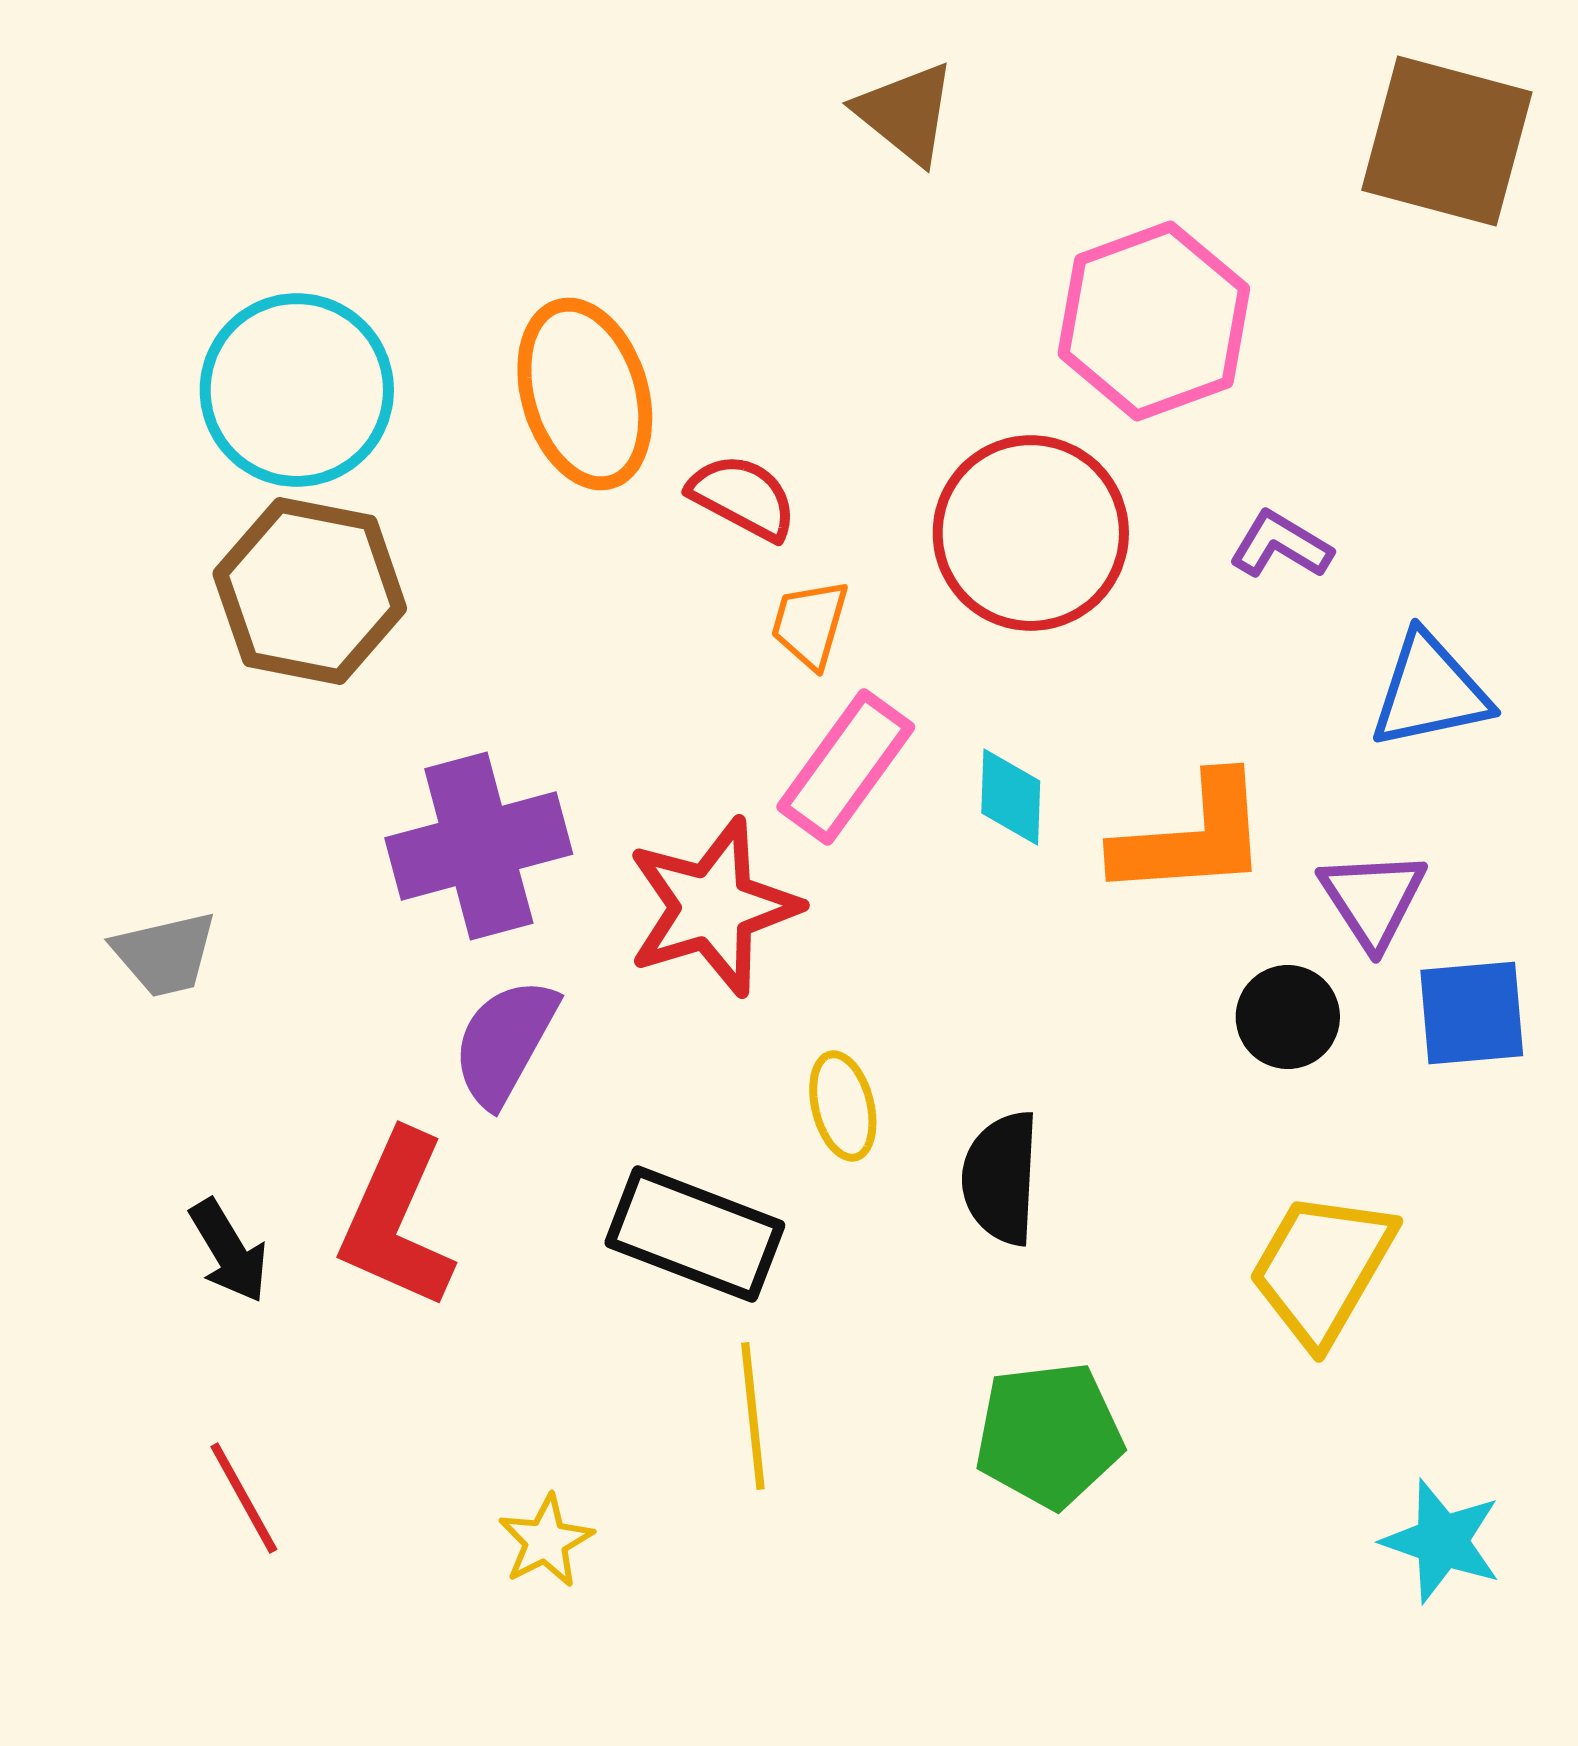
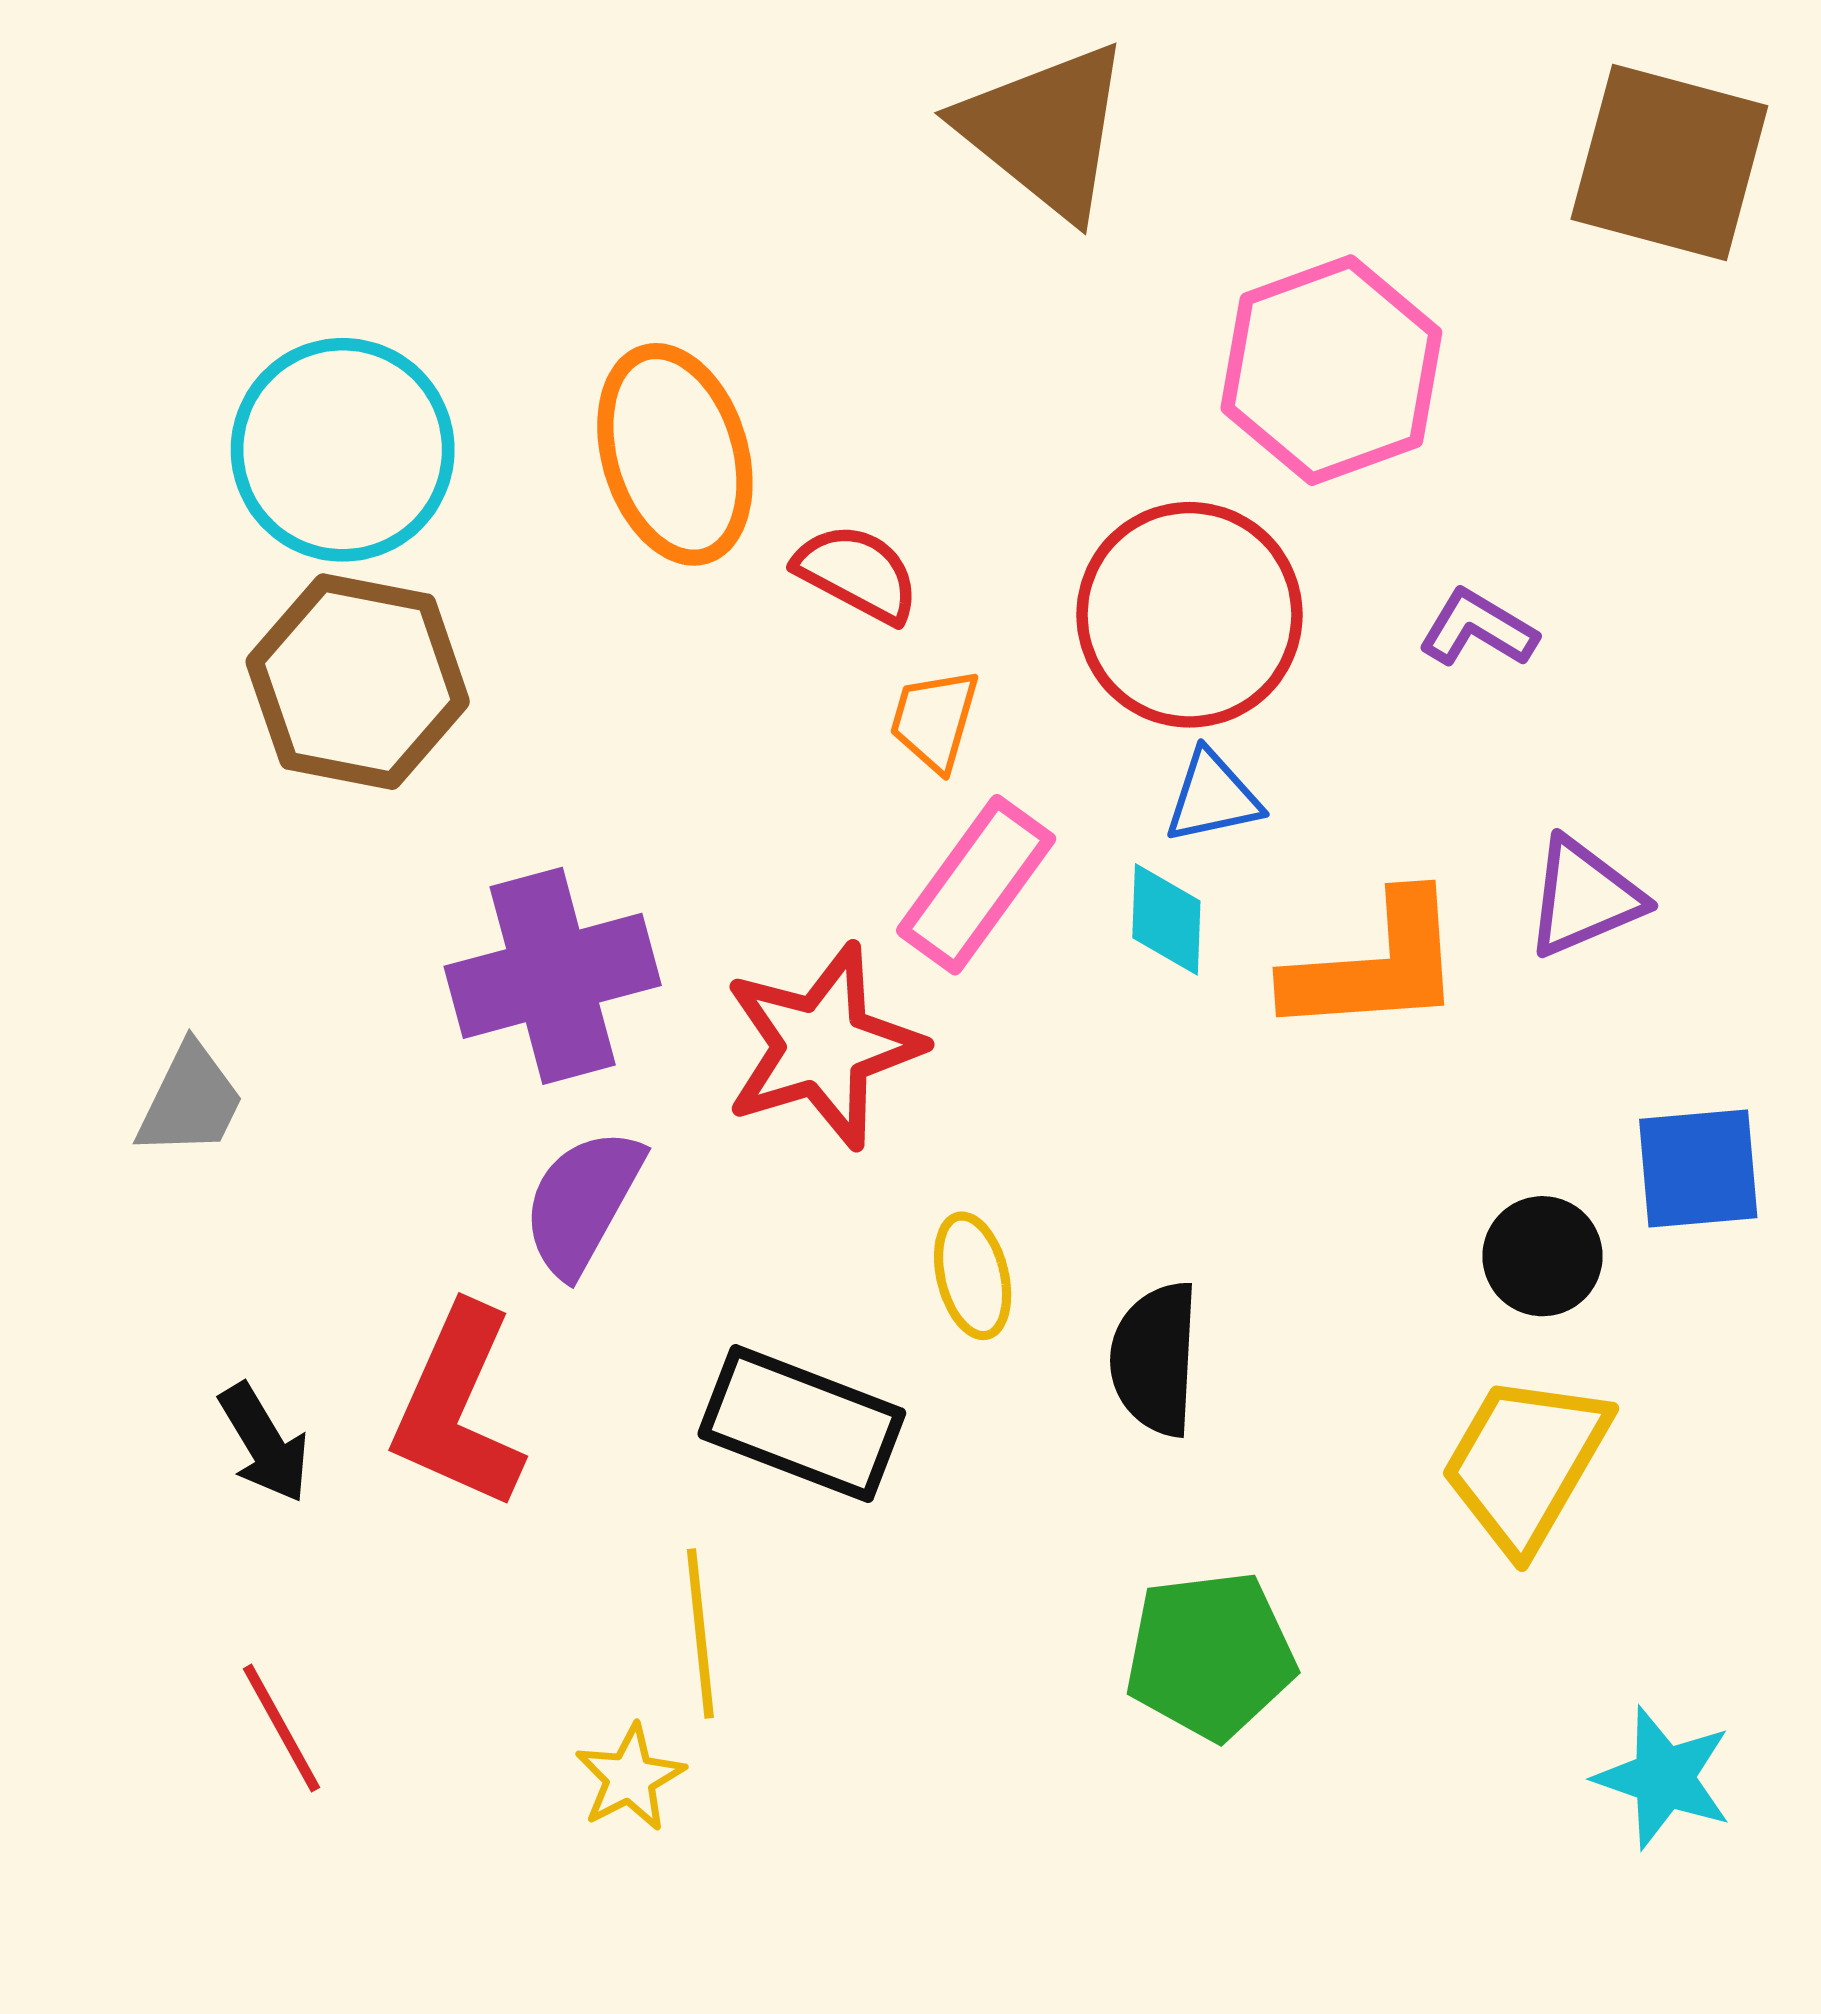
brown triangle: (906, 113) -> (1045, 130), size x1.5
blue triangle: (1430, 691) -> (1213, 797), moved, size x0.7
purple triangle: (1373, 899) -> (1584, 897), moved, turned 40
gray trapezoid: (165, 954) -> (190, 1100), turned -51
black circle: (1288, 1017) -> (1542, 1256), moved
yellow line: (753, 1416) -> (700, 1633), moved

